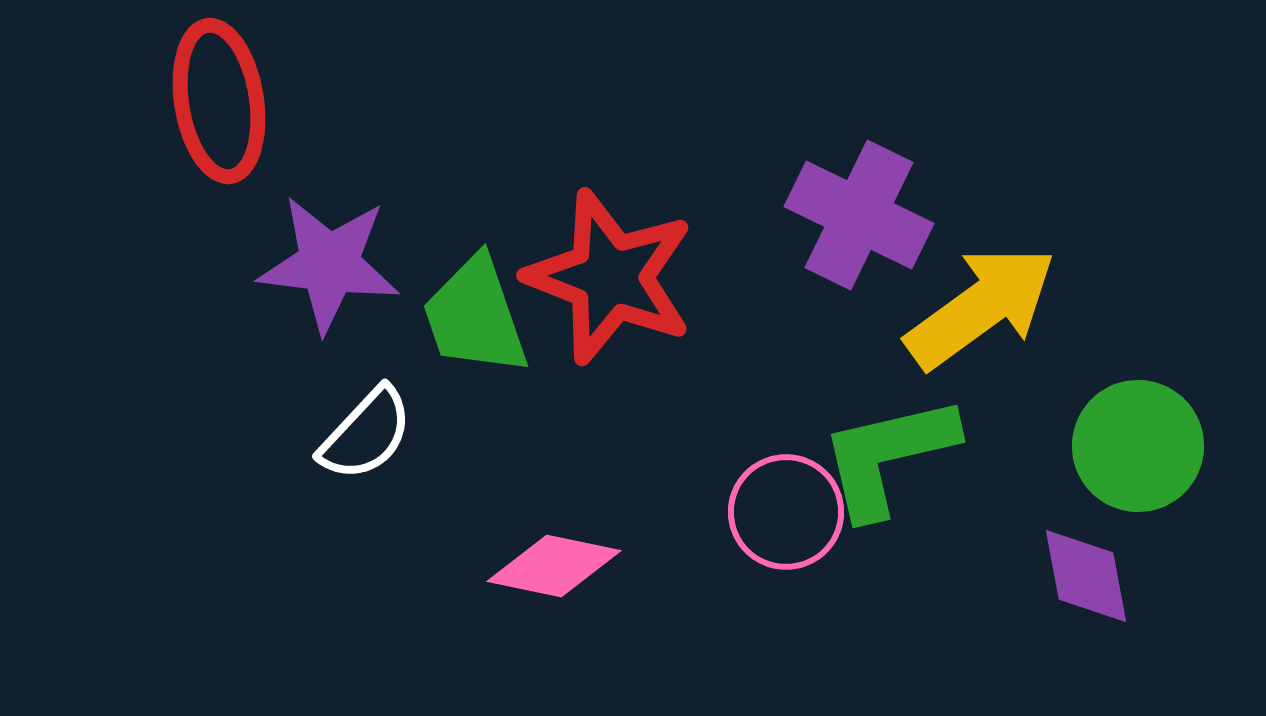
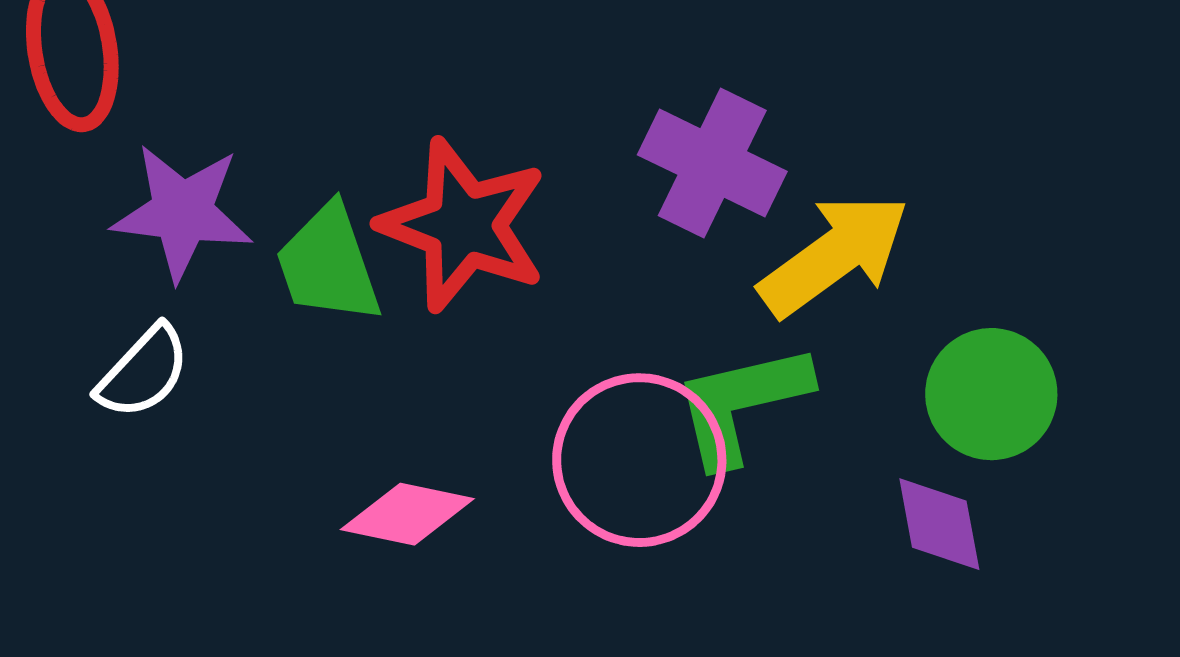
white semicircle: (366, 434) -> (143, 372), moved
pink circle: (786, 512) -> (639, 460), size x1.5

